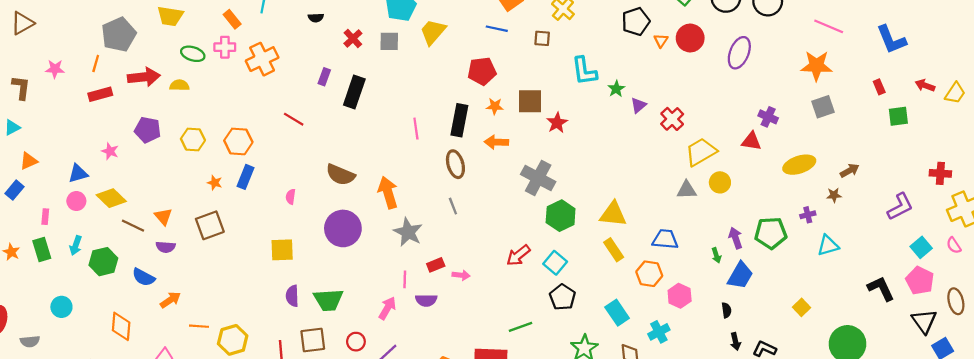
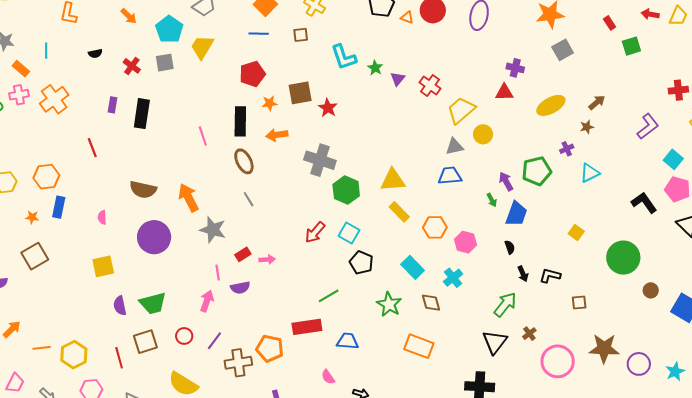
orange triangle: (661, 41) -> (407, 17), turned -32
red line: (294, 119) -> (92, 148), turned 48
blue trapezoid: (665, 239) -> (450, 176), moved

